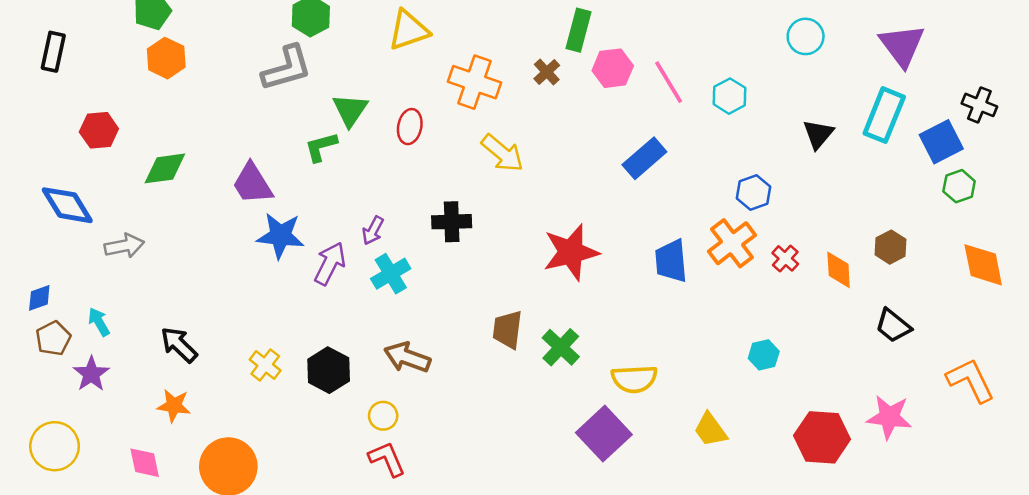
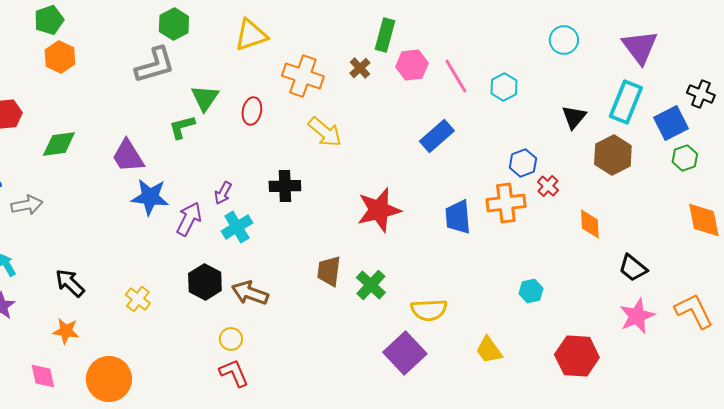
orange cross: (732, 243) -> (506, 203), turned 30
brown hexagon: (891, 247) -> (613, 155), moved, size x1.5
red cross: (785, 258) -> (548, 186), moved
black hexagon: (329, 370) -> (205, 282), moved
pink star: (889, 417) -> (637, 316), moved, turned -30

